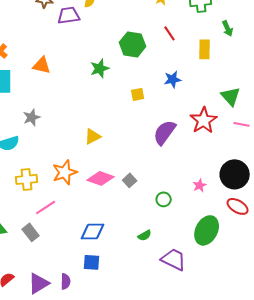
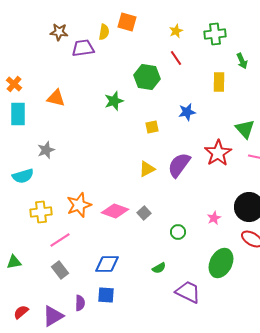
red line: (170, 33) -> (176, 58), moved
yellow triangle: (93, 136) -> (147, 169), moved
gray rectangle: (31, 232) -> (60, 270), moved
purple semicircle: (66, 281) -> (80, 303), moved

